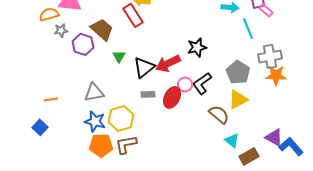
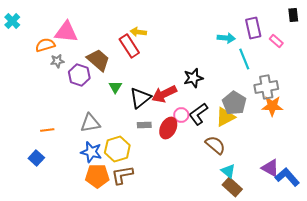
pink rectangle: (266, 10) -> (276, 41), moved
yellow triangle: (238, 99) -> (225, 117), moved
brown rectangle: (249, 156) -> (232, 187), moved, turned 72

